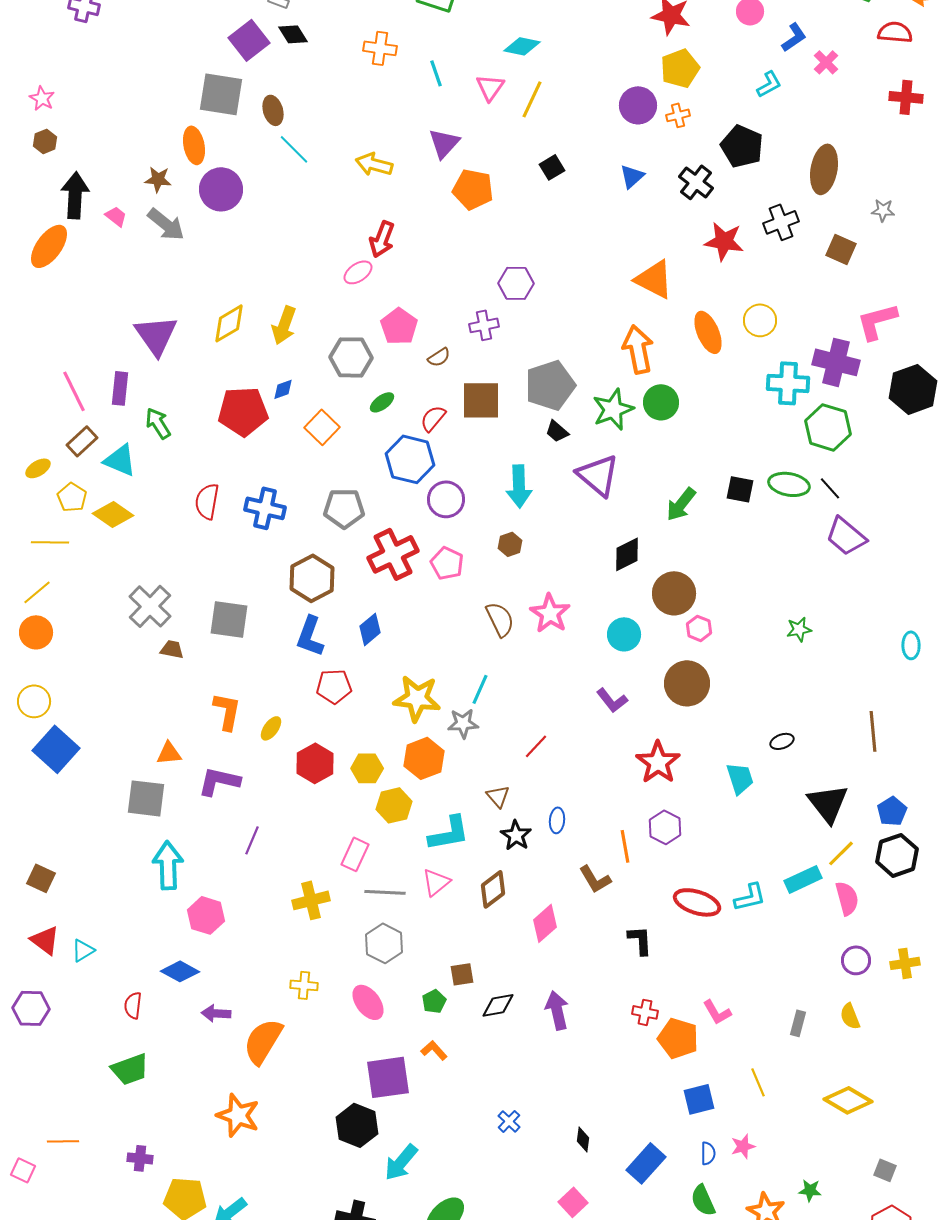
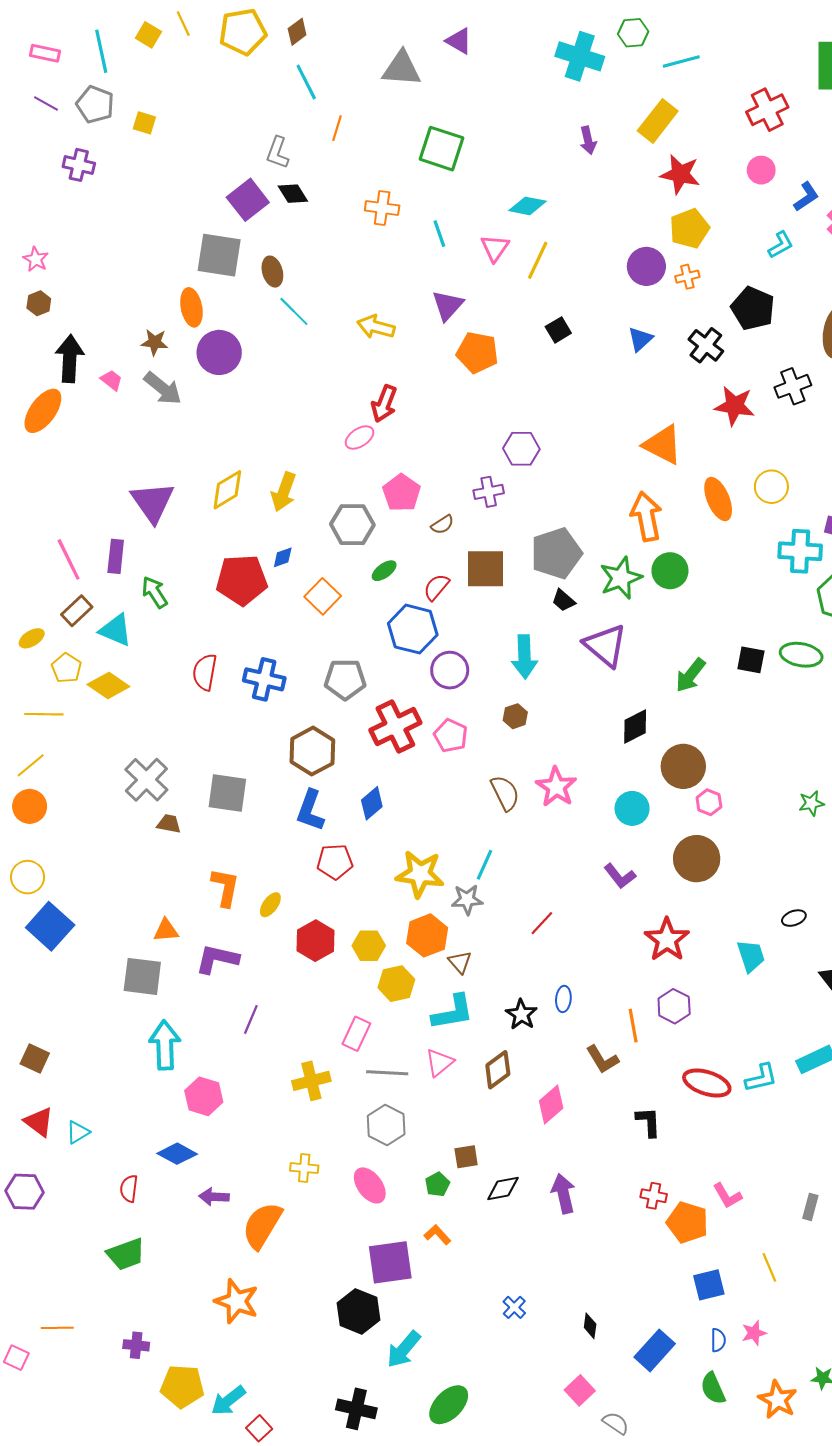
brown triangle: (498, 796) -> (460, 962), moved

